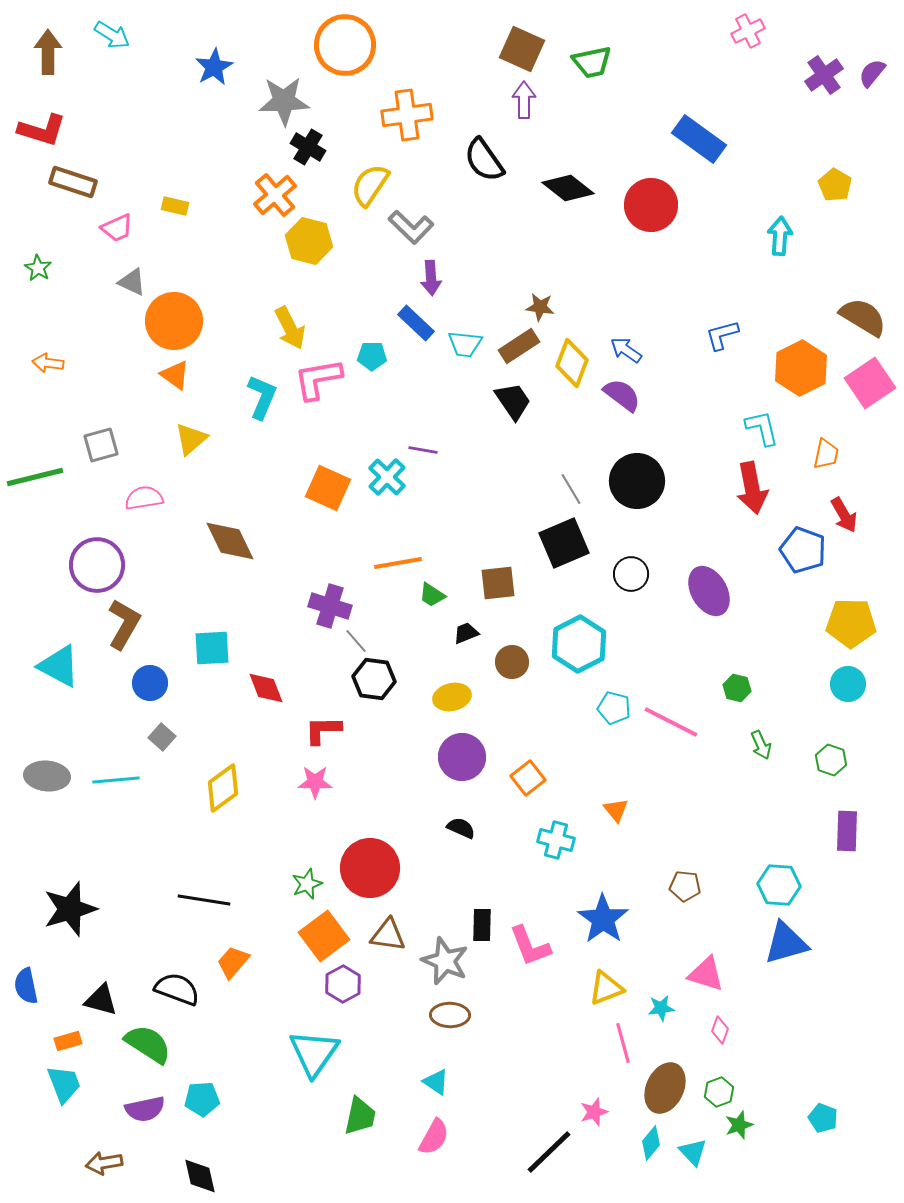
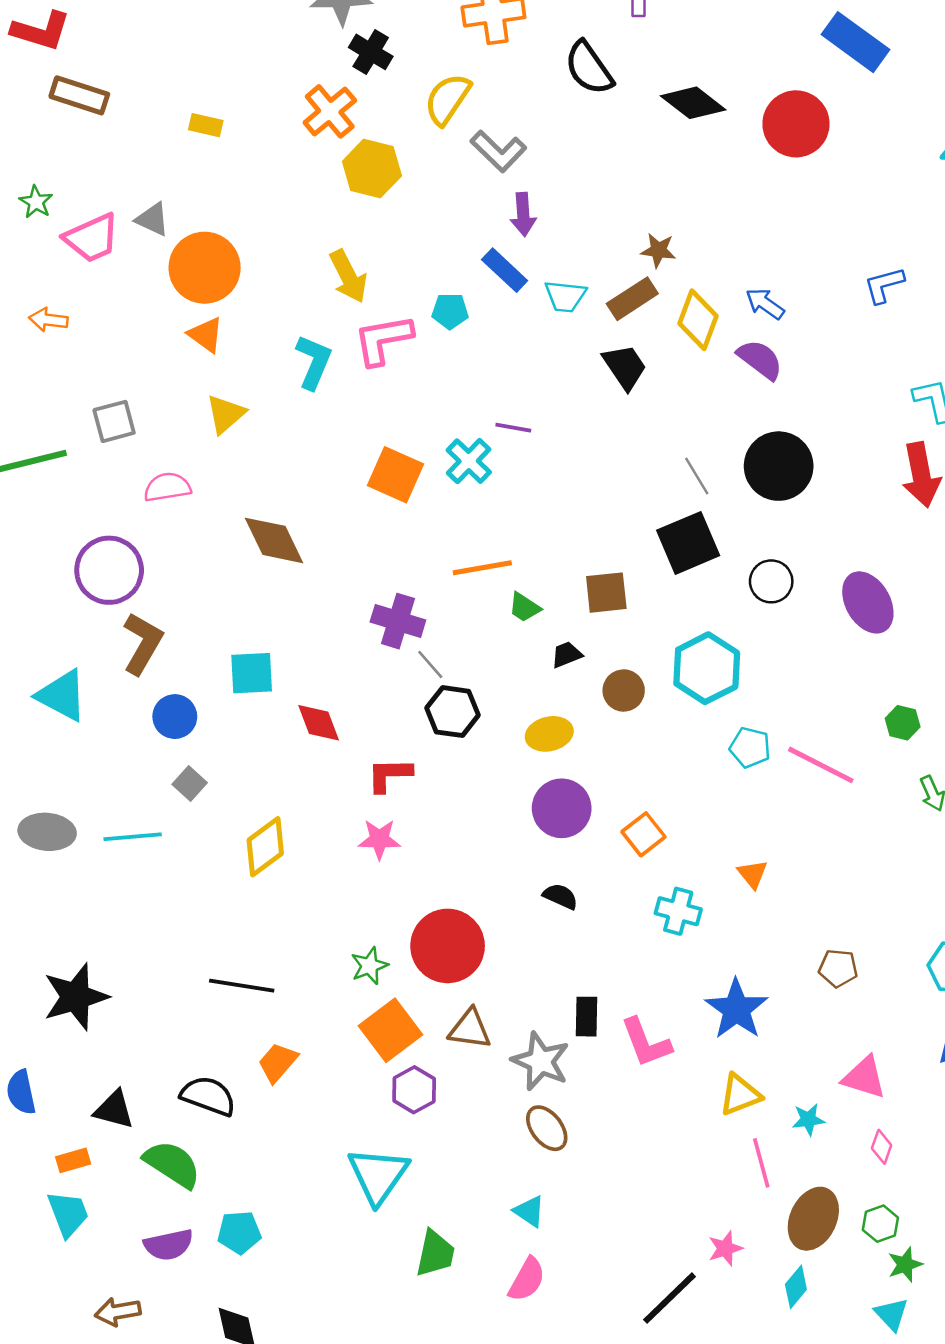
pink trapezoid: (117, 228) -> (92, 238), moved, size x1.4
brown ellipse: (450, 1015) -> (547, 1128), turned 51
cyan triangle: (693, 1152) -> (891, 1314), moved

